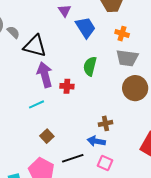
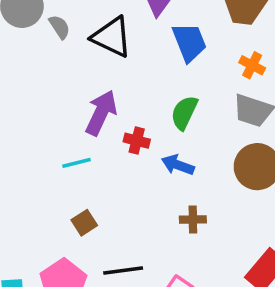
black triangle: (35, 46) -> (112, 37), moved
purple arrow: (45, 75) -> (101, 113), turned 30
blue arrow: (96, 141) -> (178, 165), moved

